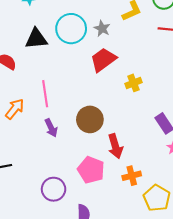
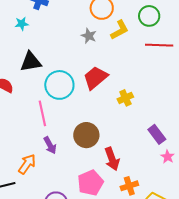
gray star: (102, 28) -> (89, 36), moved
cyan circle: (71, 29) -> (59, 85), moved
orange arrow: (15, 109) -> (27, 164), moved
pink pentagon: (91, 170) -> (90, 183), turned 30

